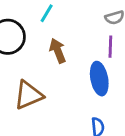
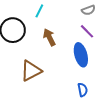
purple line: (110, 47) -> (87, 31), turned -42

